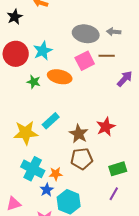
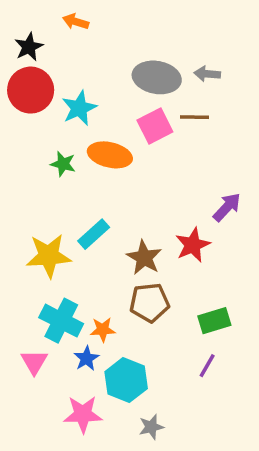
red circle: (16, 54) -> (31, 90), moved
purple arrow: (125, 79) -> (227, 207), moved
pink triangle: (14, 204) -> (34, 362), moved, turned -42

